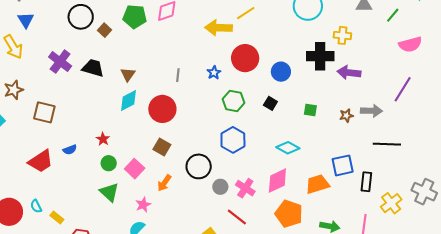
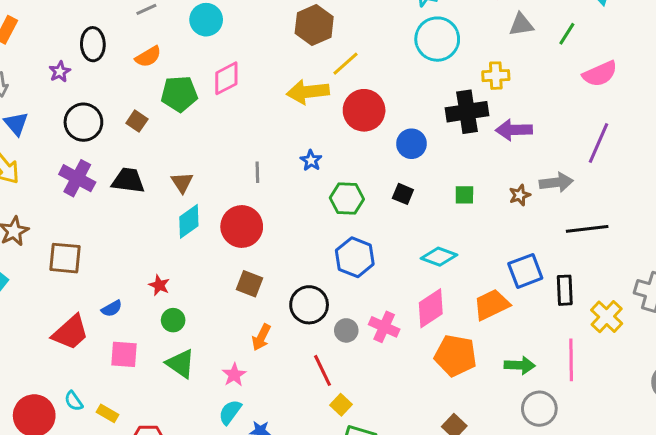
black circle: (81, 17) -> (83, 122), moved
red circle: (245, 58) -> (364, 110), moved
pink square: (135, 169) -> (124, 354), moved, turned -30
red line: (237, 217) -> (323, 370), moved, turned 35

